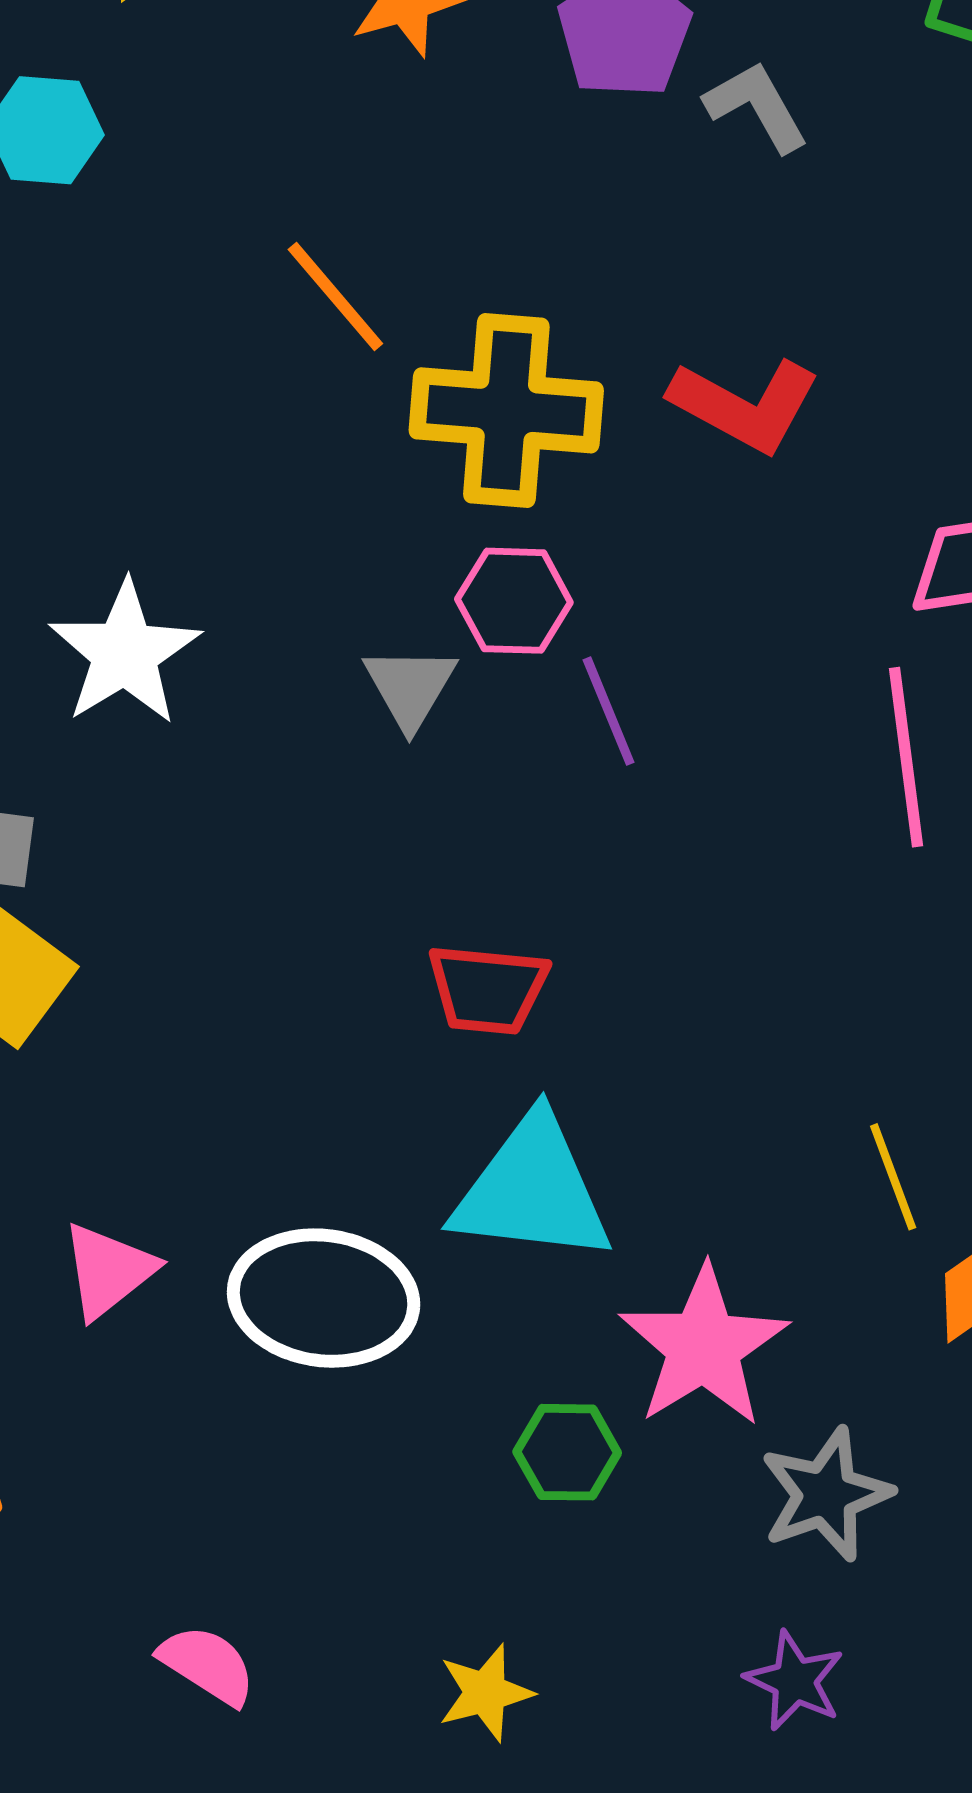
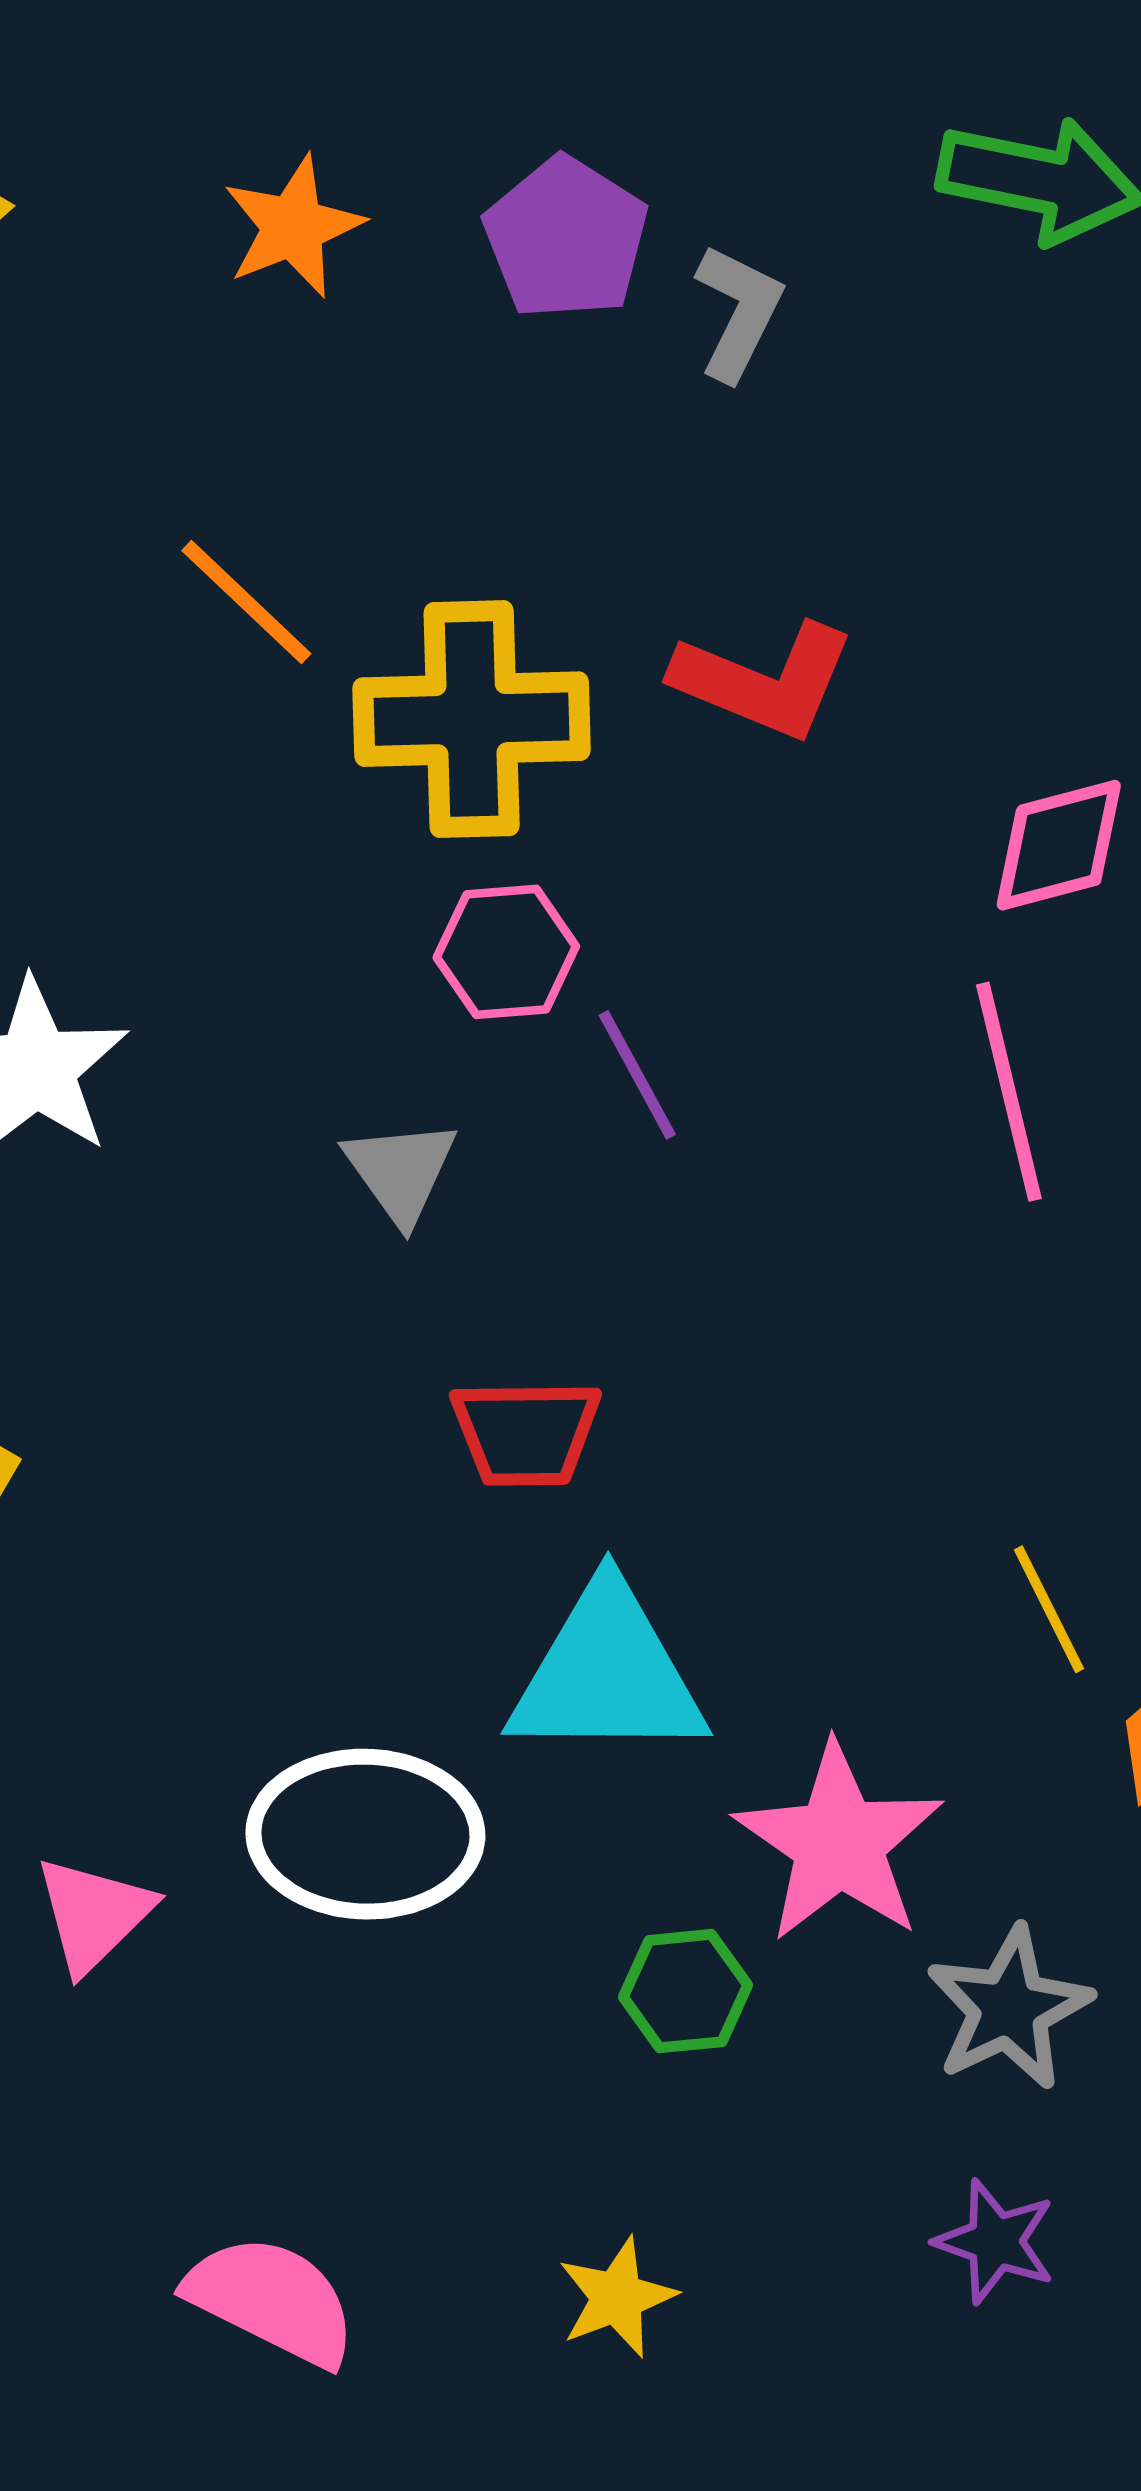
gray L-shape: (757, 106) -> (738, 312), turned 62
gray triangle: (410, 687) -> (401, 1171), moved
pink triangle: (108, 1271) -> (94, 1914), moved
pink semicircle: (207, 1665) -> (272, 2300), size x1.4

